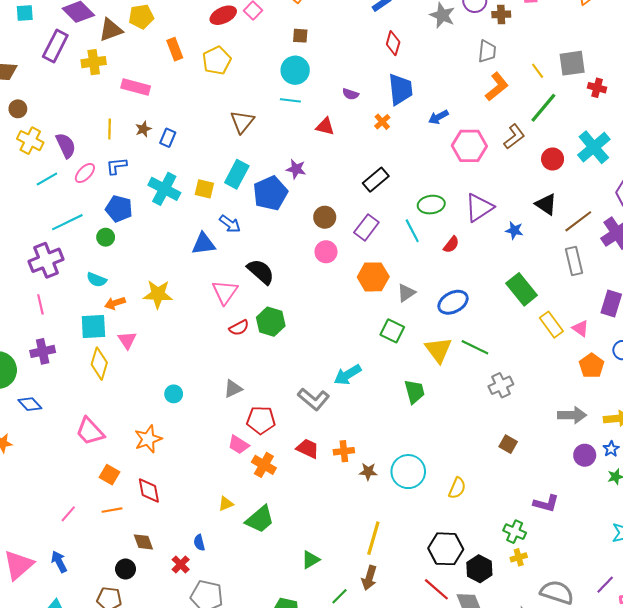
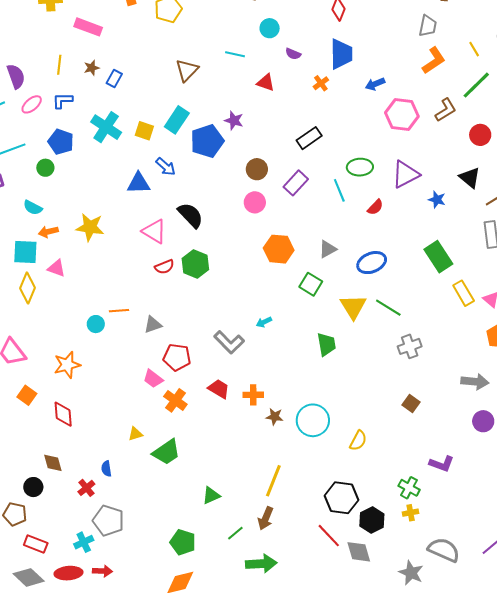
cyan circle: (295, 70) -> (270, 28), moved, size x0.7
orange hexagon: (373, 277) -> (279, 249), moved
pink triangle: (225, 292) -> (154, 231), turned -40
pink triangle: (127, 340) -> (56, 268), turned -42
cyan arrow: (348, 375) -> (264, 322), size x0.6
orange line: (112, 510) -> (119, 311), moved

